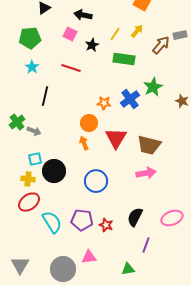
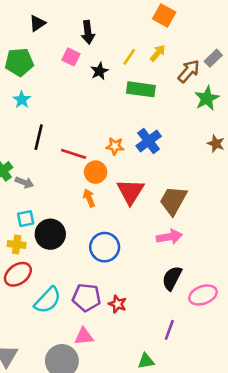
black arrow: (83, 15) -> (88, 32), turned -108
gray rectangle: (180, 35) -> (213, 58), turned -32
red line: (71, 68) -> (74, 154), moved
green star: (153, 87) -> (207, 98), moved
brown trapezoid: (149, 145) -> (173, 201), turned 105
black semicircle: (135, 217) -> (172, 278), moved
cyan semicircle: (52, 222) -> (48, 300), turned 75
pink triangle: (89, 257) -> (84, 336), moved

